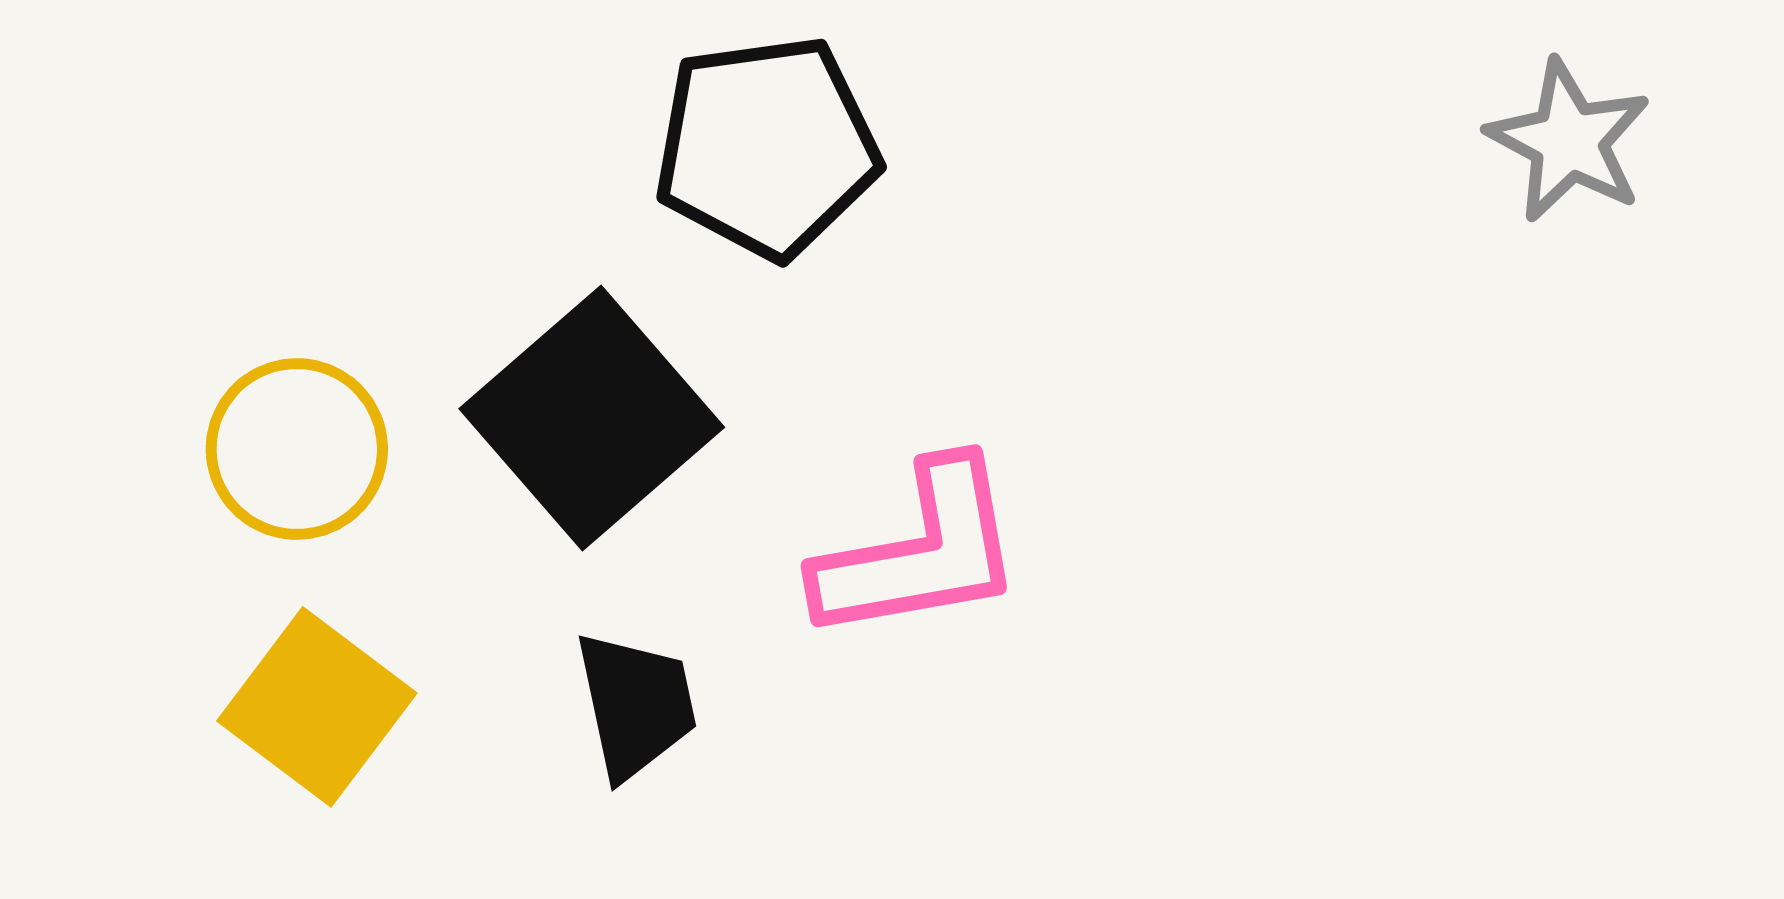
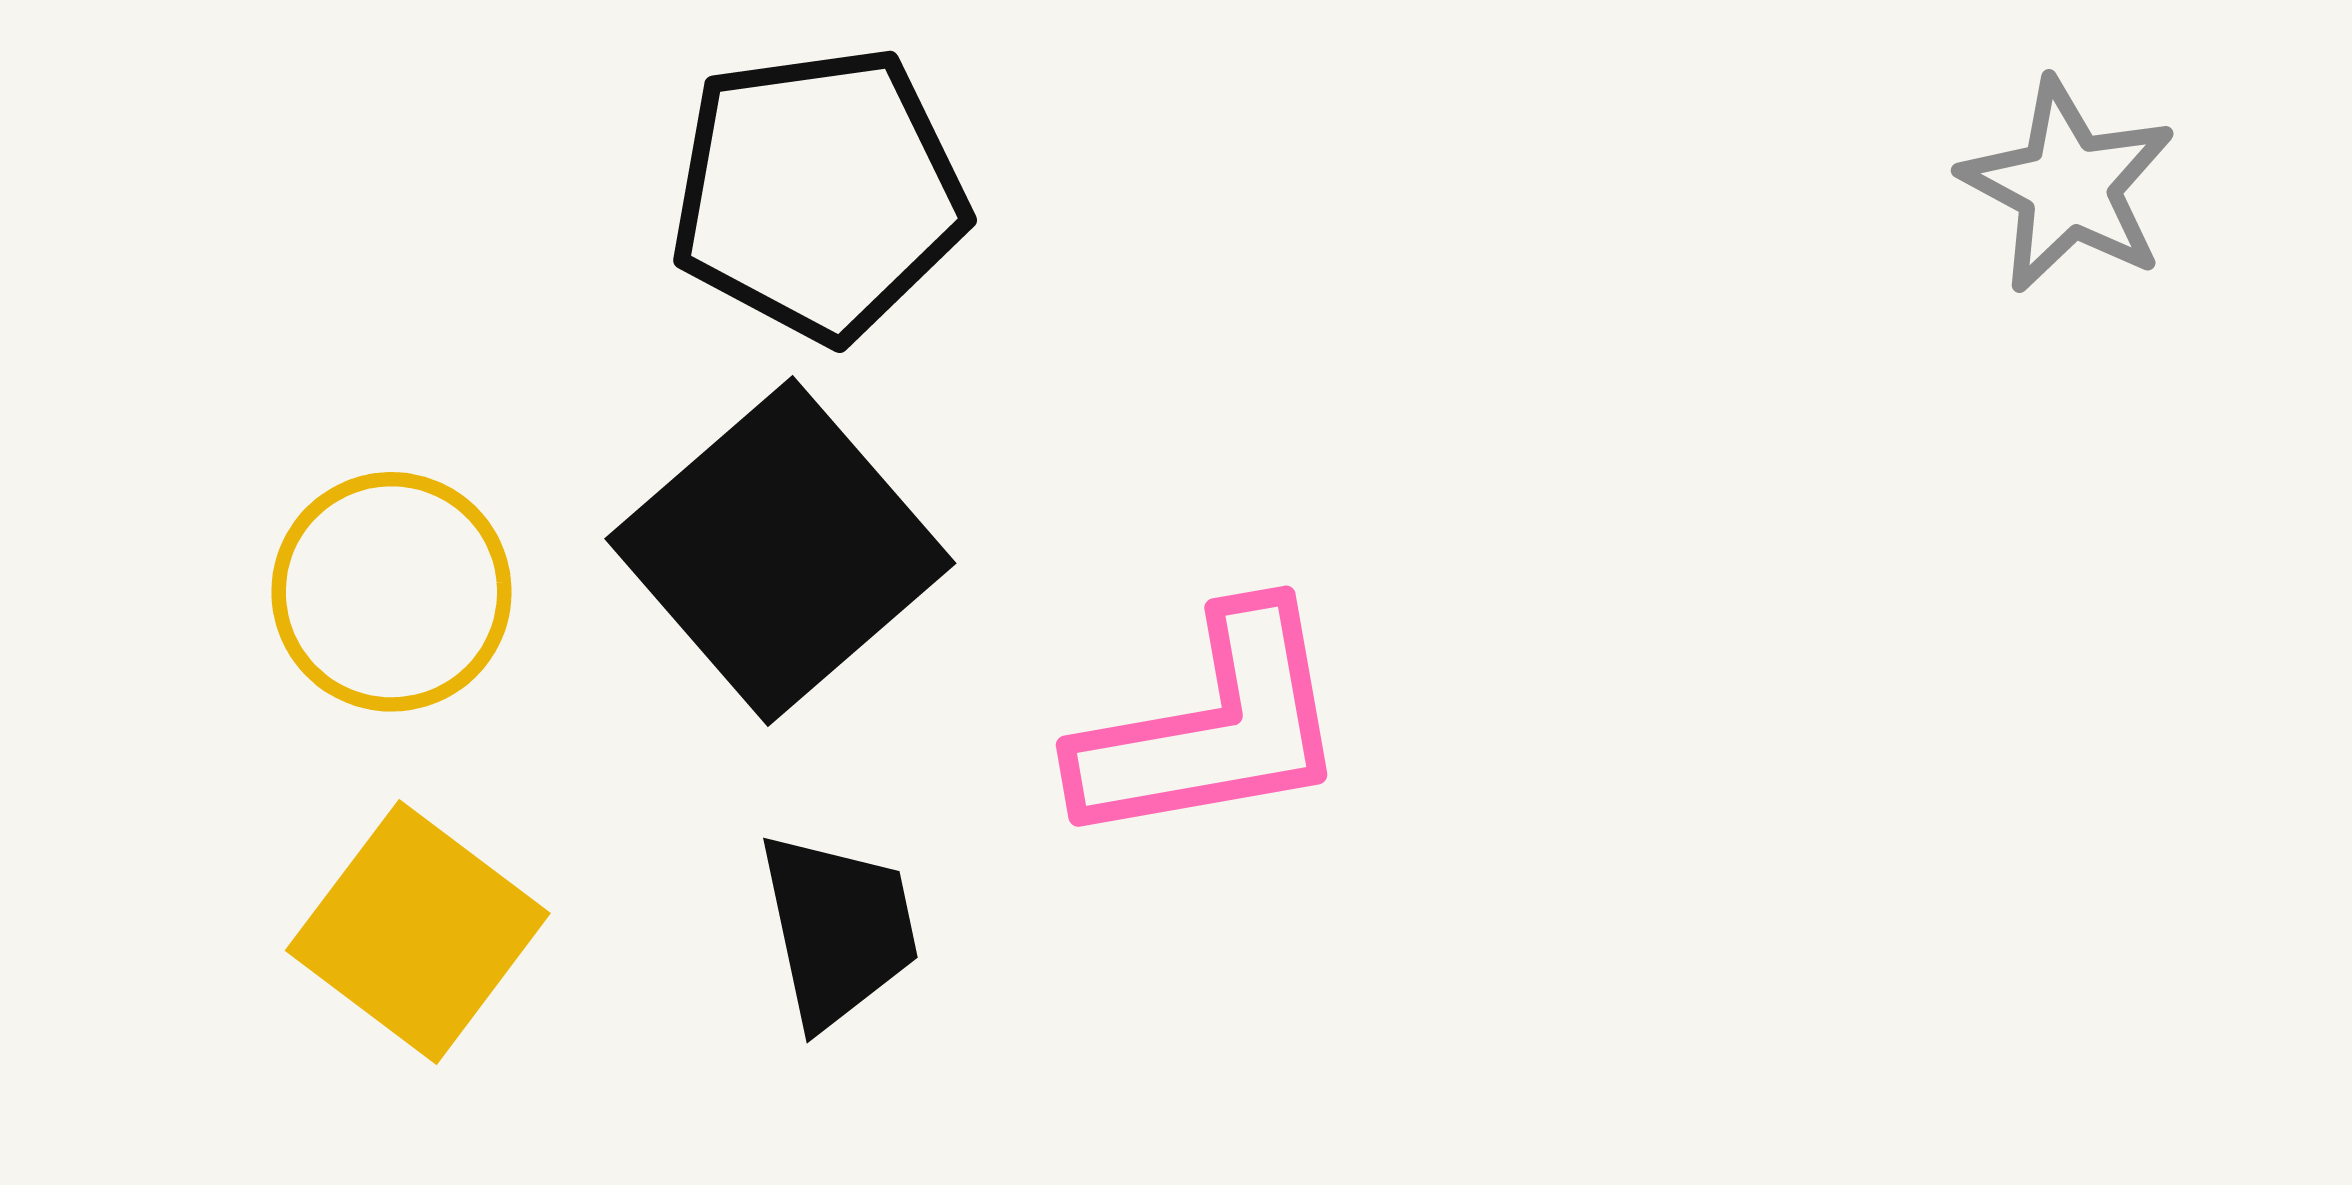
black pentagon: (767, 147) -> (819, 194), moved

